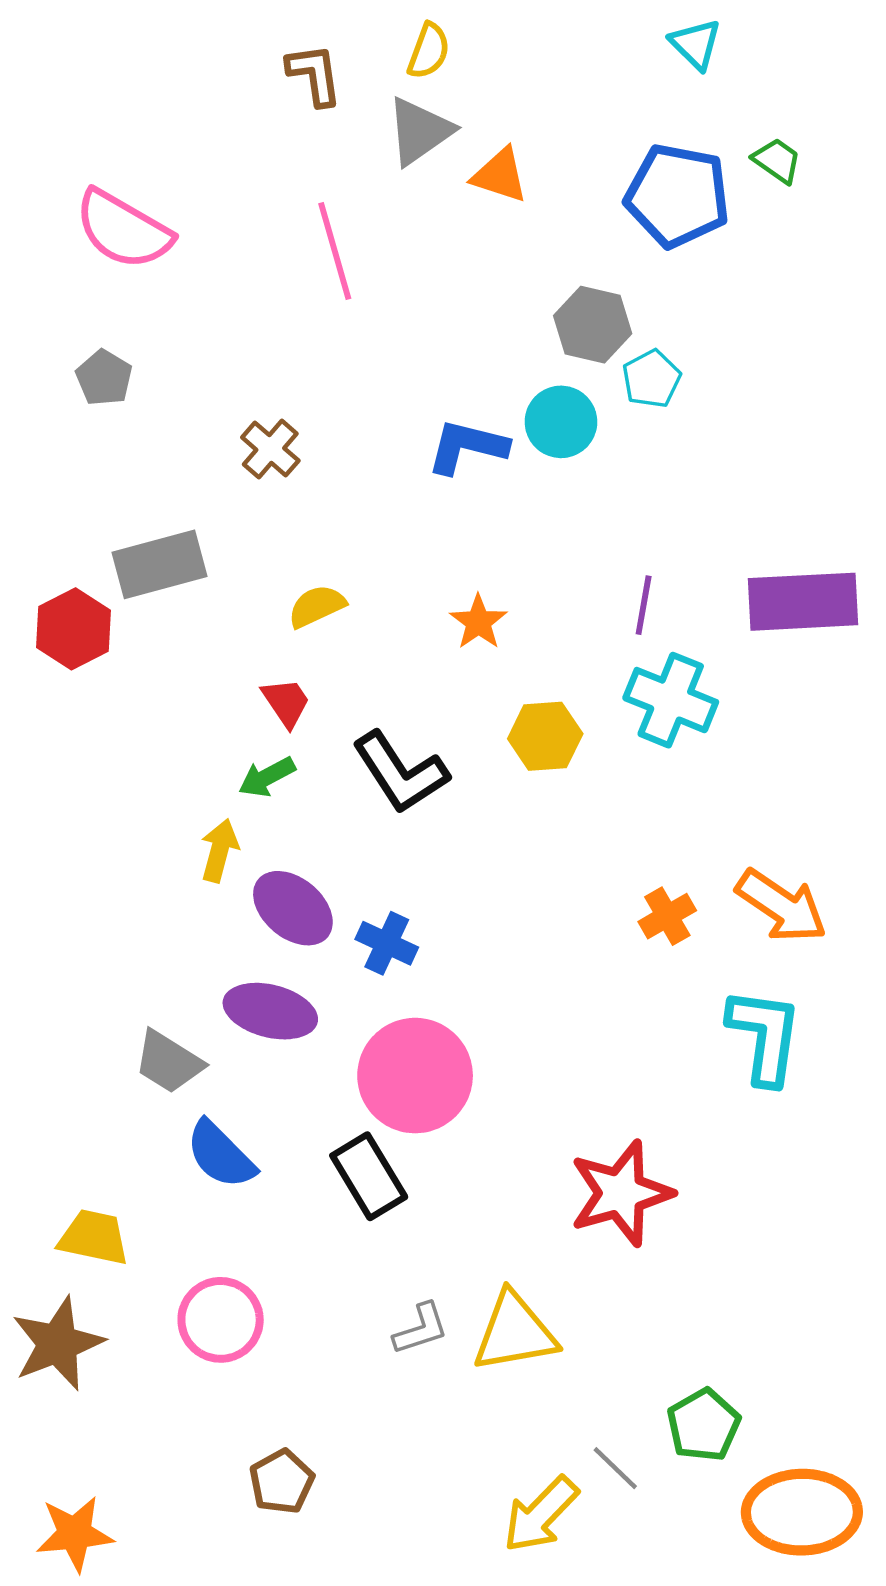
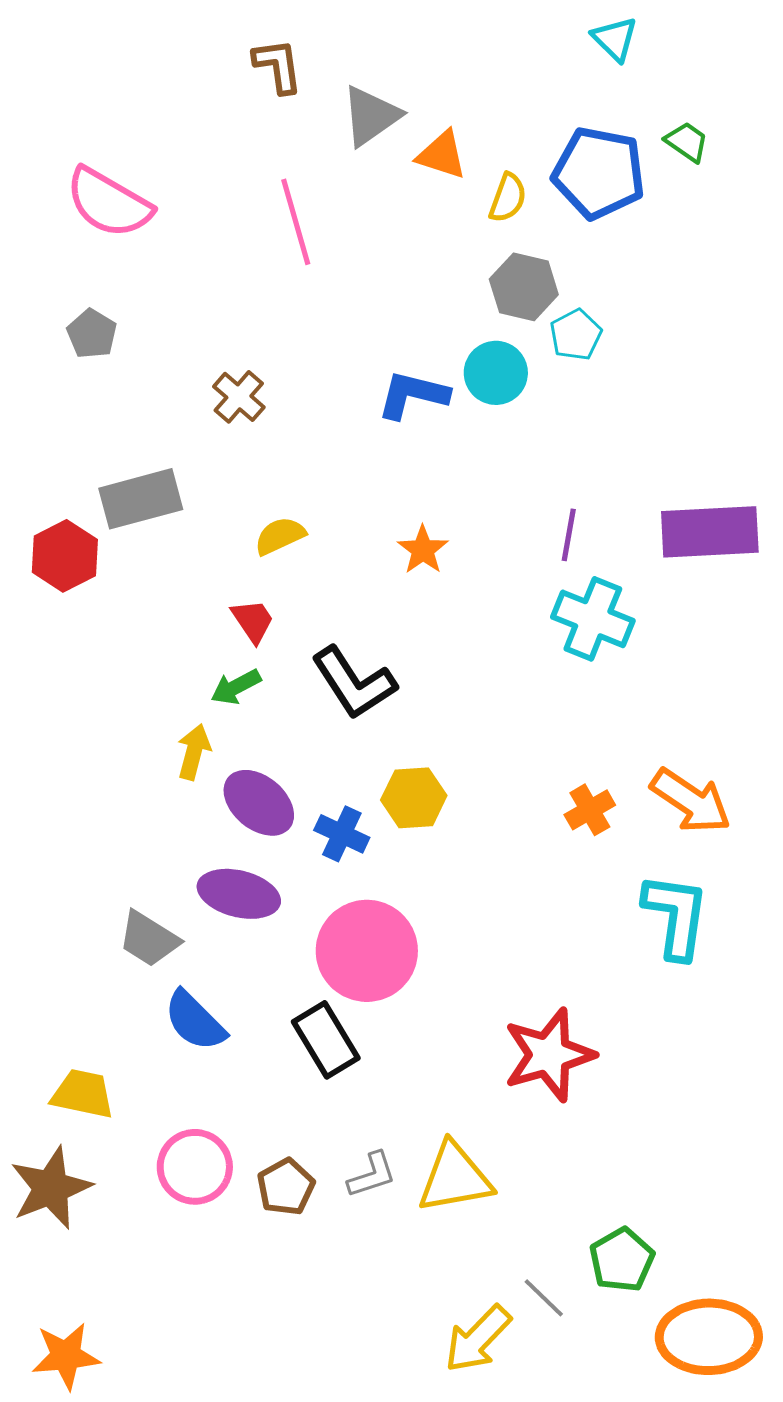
yellow semicircle: (429, 51) -> (508, 198), moved
yellow hexagon: (545, 736) -> (414, 798), moved
brown pentagon: (282, 1482) -> (286, 1187), moved

